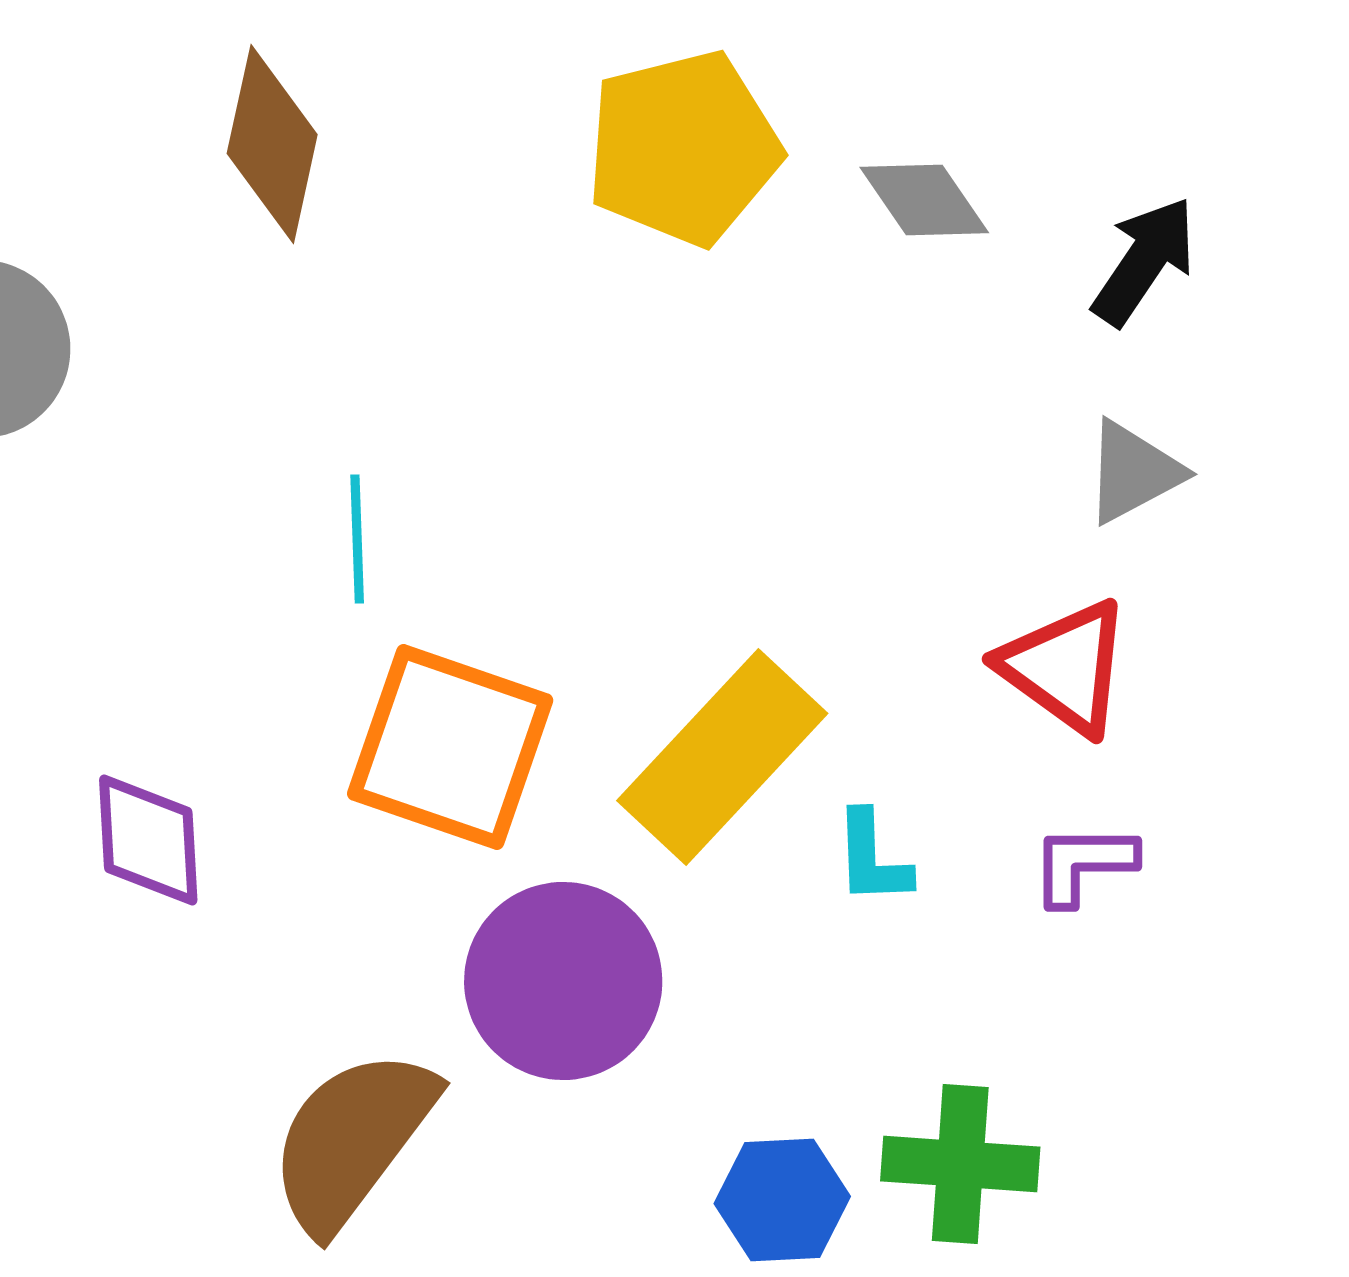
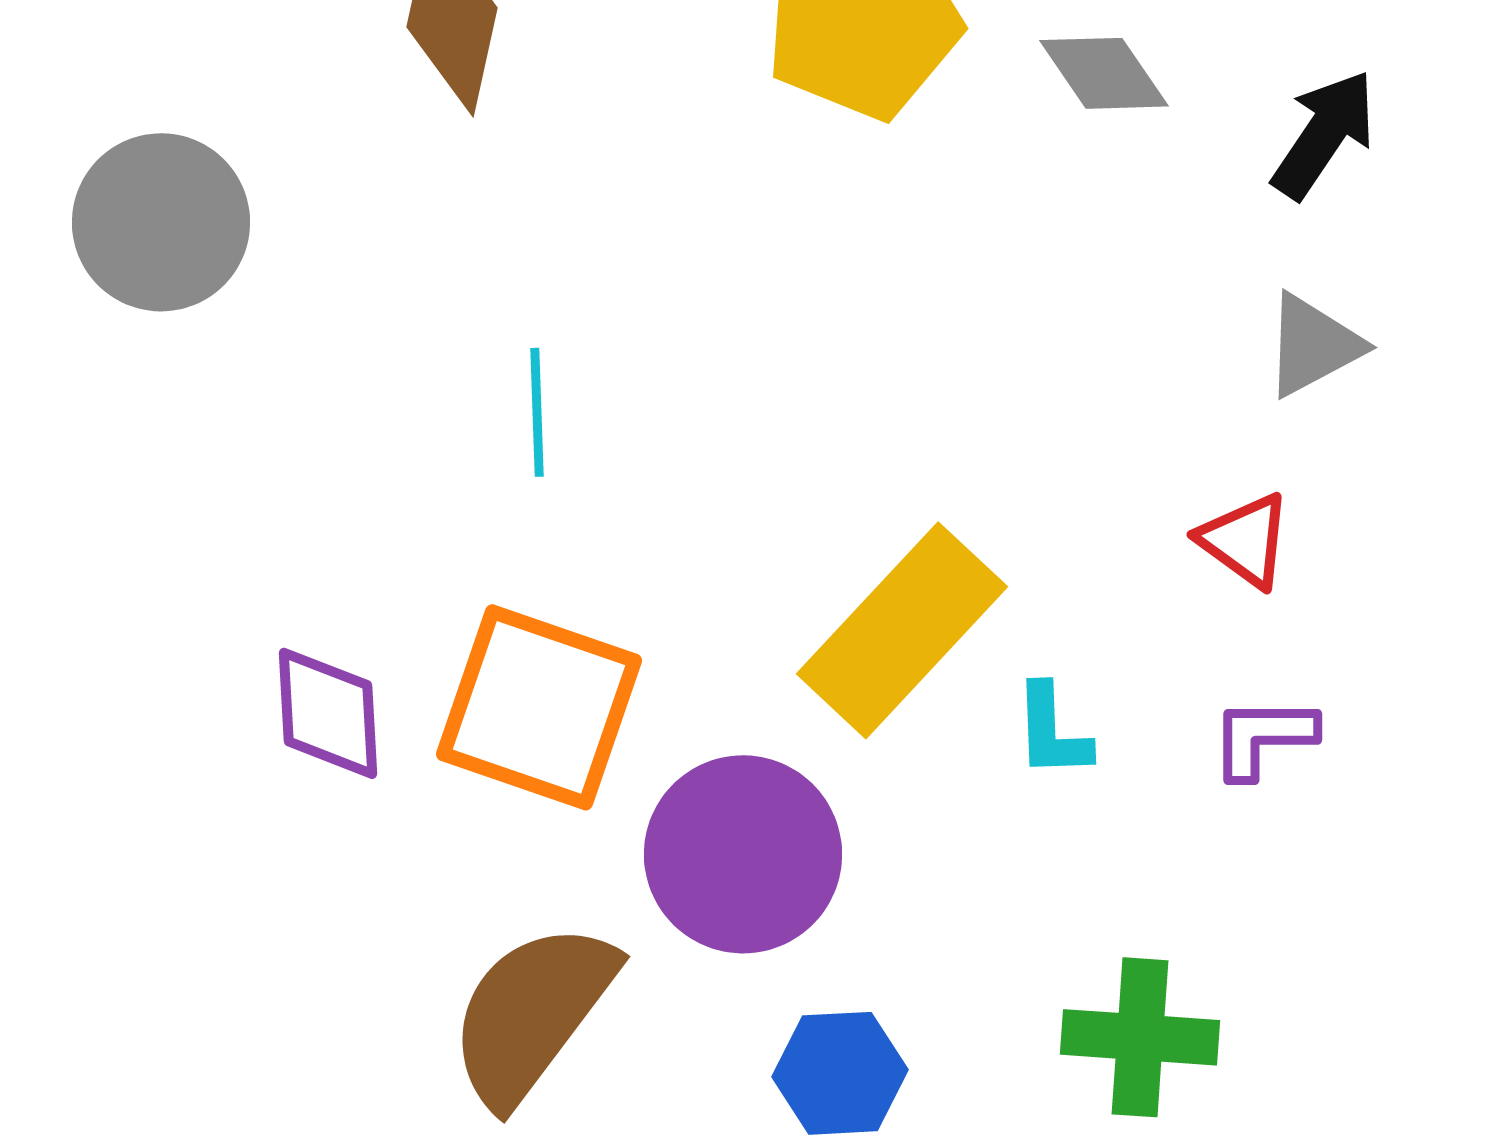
red triangle: (1065, 667) -> (1245, 540), size x0.7
orange square: (450, 747) -> (539, 707), moved
blue hexagon: (782, 1200) -> (840, 1073), moved

